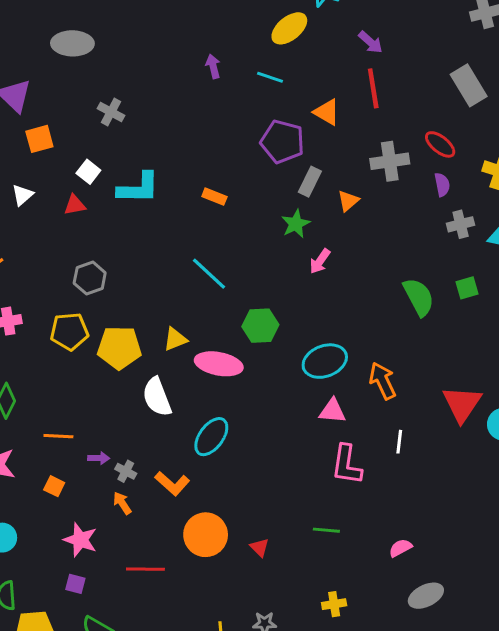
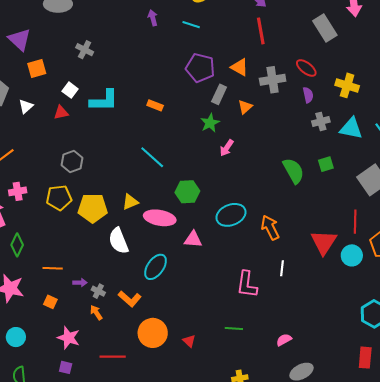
orange triangle: (327, 112) -> (240, 67), moved
pink triangle: (332, 411) -> (193, 239), moved

